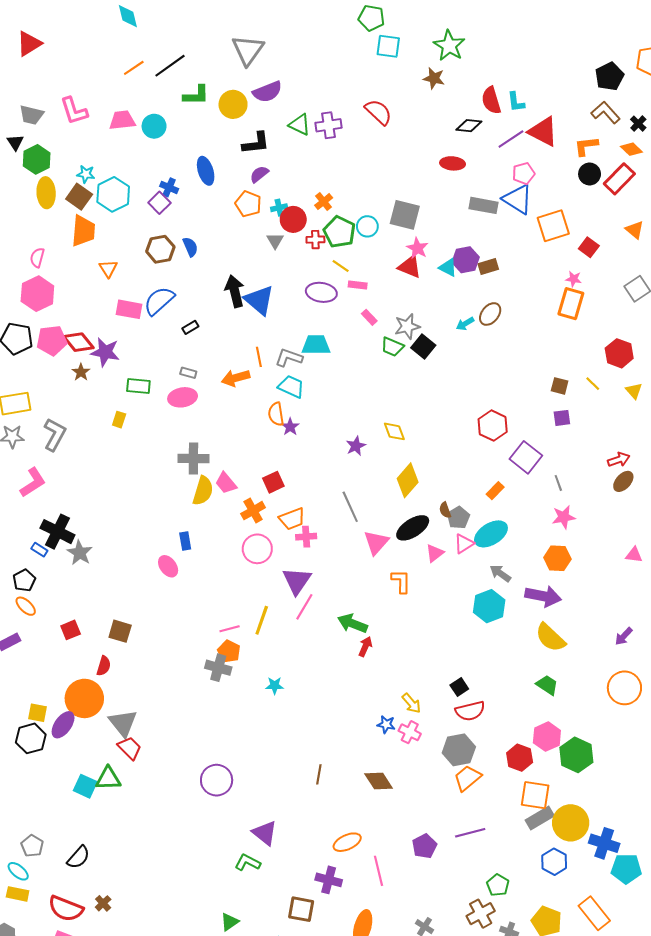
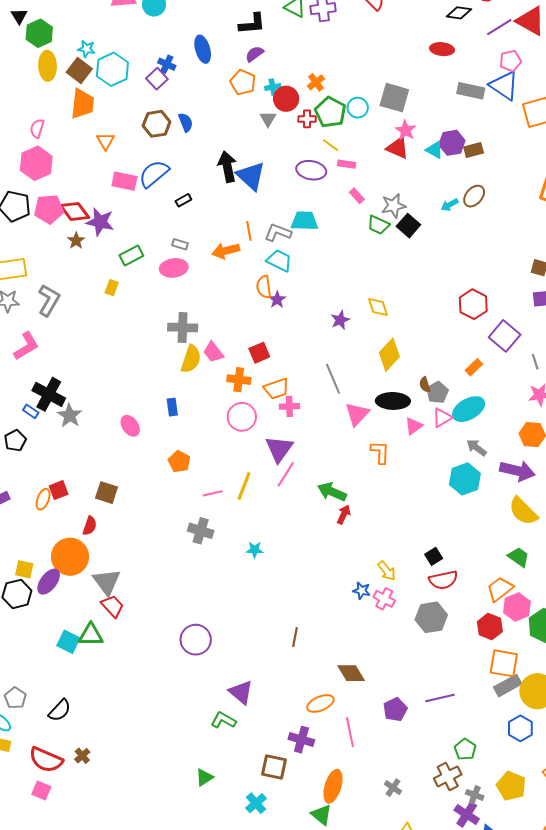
green rectangle: (138, 386) -> (131, 256), turned -35
orange cross: (253, 511) -> (239, 380), turned 35
black ellipse: (413, 528) -> (393, 401), turned 32
pink ellipse: (168, 566) -> (130, 426), moved
orange ellipse: (26, 606) -> (43, 499), moved, turned 65
orange pentagon: (229, 651) -> (179, 462), moved
orange trapezoid: (467, 778) -> (500, 589), moved
brown diamond: (379, 781) -> (351, 673), moved

